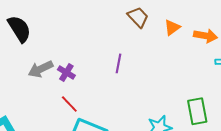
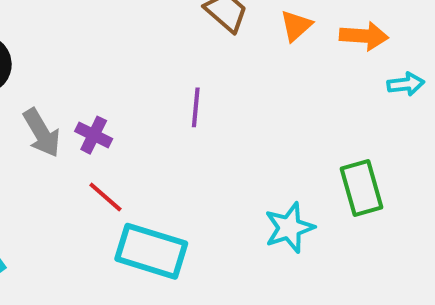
gray arrow: (41, 69) -> (42, 133), turned -90

